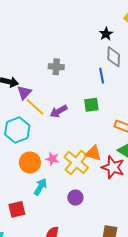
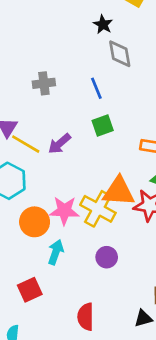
blue line: (102, 76) -> (96, 88), moved
orange triangle: (93, 153) -> (119, 191), size x1.4
pink star: (52, 159) -> (64, 211), size x1.5

